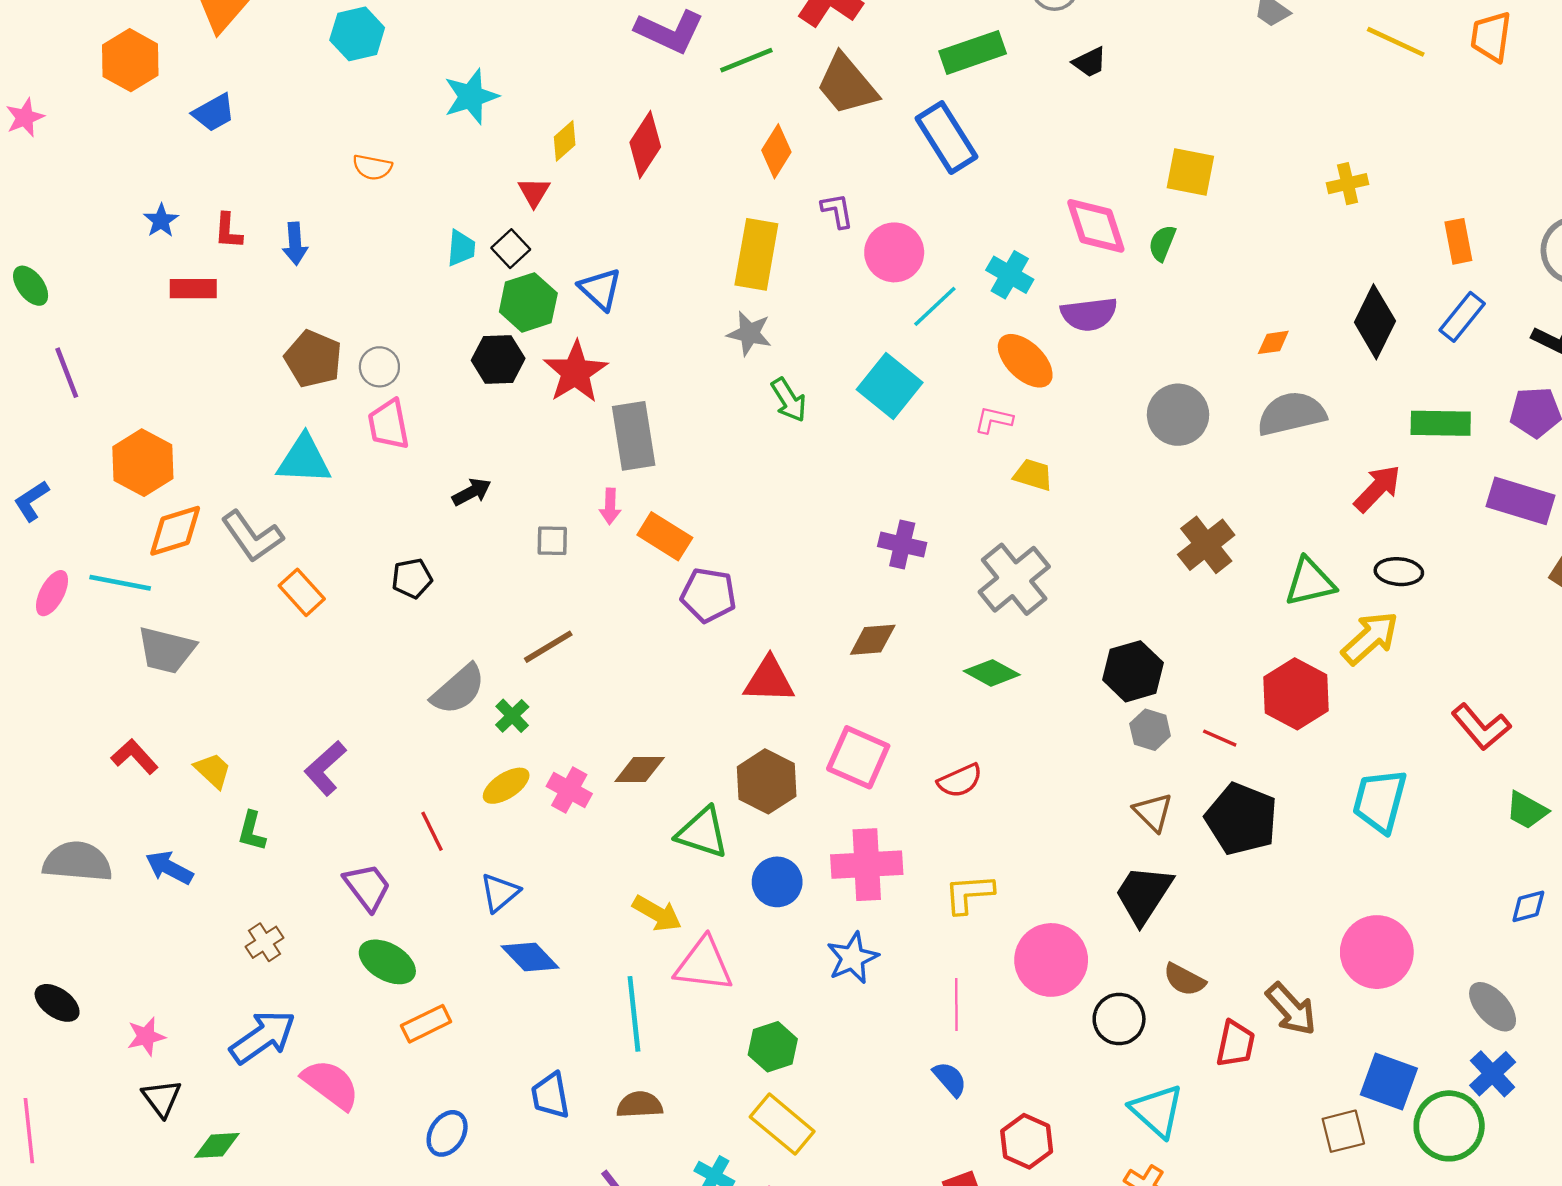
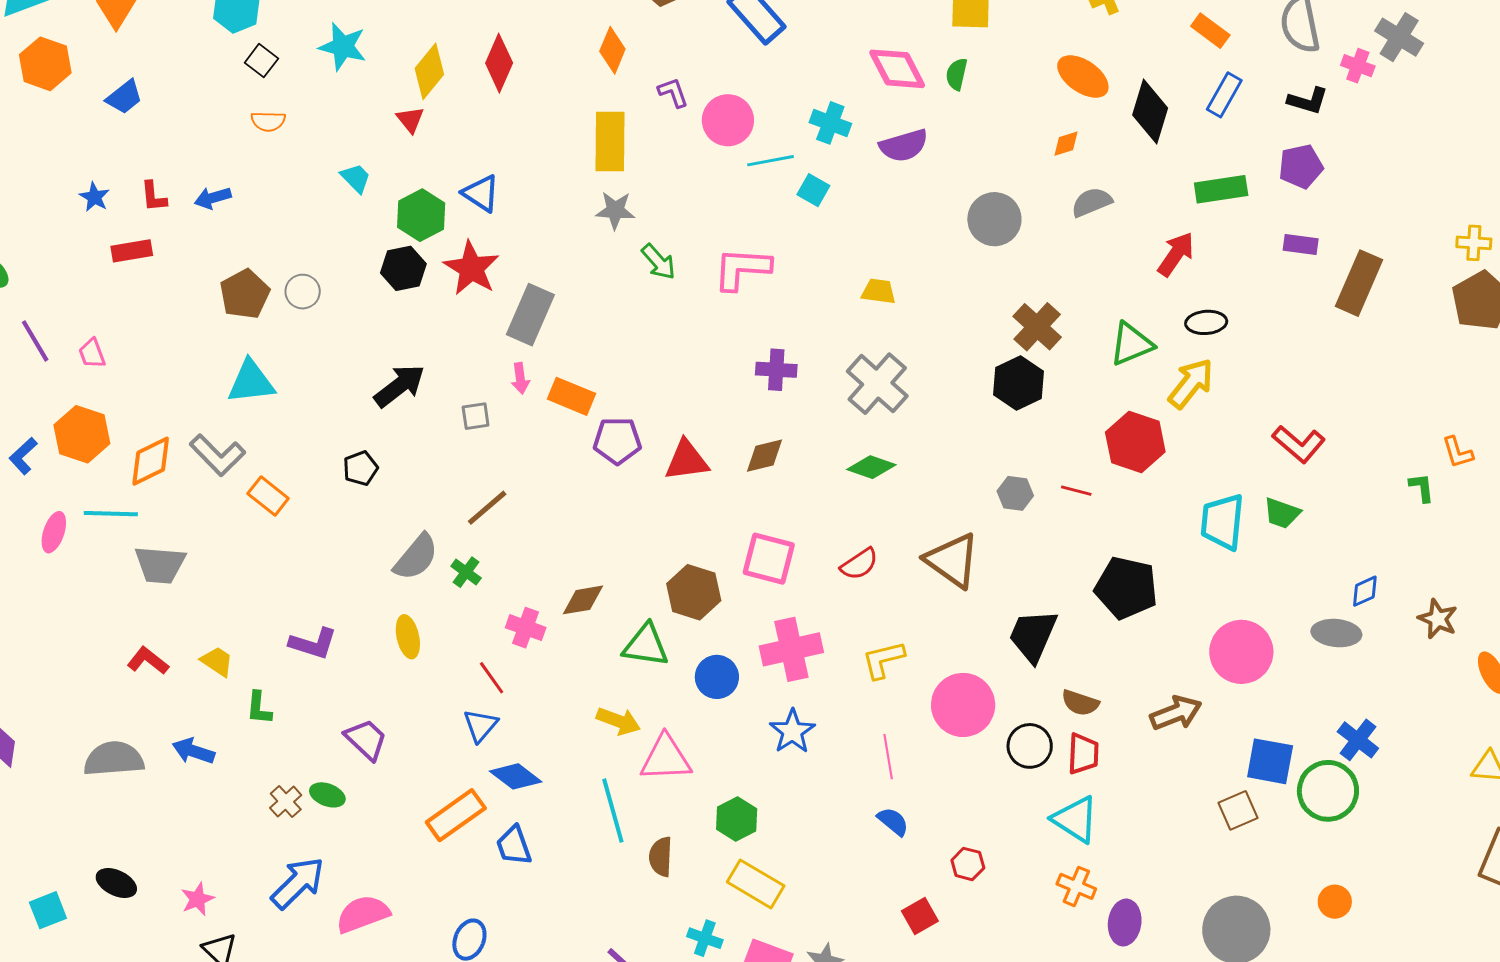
cyan star: (471, 97) -> (343, 47), turned -30
yellow diamond: (565, 141) -> (429, 71), size x1.5
orange rectangle: (1458, 241) -> (1210, 31), turned -33
blue arrow: (295, 244) -> (213, 198), turned 87
cyan trapezoid: (461, 248) -> (356, 178), turned -40
black square: (511, 249) -> (261, 61), moved
cyan line: (935, 306) -> (770, 161), turned 42
brown pentagon: (313, 359) -> (245, 294), turned 30
orange ellipse: (1025, 361) -> (1083, 76), moved
cyan square: (890, 386) -> (813, 190), moved, size x0.6
gray semicircle: (1291, 414) -> (1092, 202), size x0.7
pink L-shape: (994, 420) -> (742, 269), moved, size x1.8
pink trapezoid: (389, 424) -> (92, 353), moved, size x0.7
gray rectangle: (634, 436) -> (530, 315), turned 42
orange hexagon: (143, 463) -> (82, 434), moved
black arrow: (472, 492) -> (400, 386), size x1.6
purple rectangle: (1521, 501) -> (1301, 245), size x0.6
black hexagon: (1133, 671) -> (1019, 383), moved
red triangle: (769, 680) -> (687, 460), moved
purple L-shape: (325, 768) -> (313, 644), turned -111
yellow ellipse: (506, 786) -> (408, 637), moved, turned -60
green trapezoid: (1527, 810) -> (1282, 513), moved
brown triangle: (1153, 812) -> (952, 560), moved, size x1.6
black pentagon: (1241, 819) -> (1126, 588), moved
red line: (432, 831) -> (492, 678), moved
green ellipse: (387, 962) -> (327, 795), moved, size x0.7
gray ellipse: (1493, 1007) -> (1336, 633), moved, turned -33
brown arrow: (1291, 1009) -> (1176, 713), turned -60
orange rectangle: (426, 1024) -> (456, 815), moved, size x1.4
red trapezoid: (1236, 1044) -> (1083, 754), moved
pink semicircle: (331, 1084) -> (363, 914), turned -48
blue trapezoid: (550, 1096) -> (514, 846), moved
brown semicircle: (640, 1105) -> (661, 857), moved, turned -75
red hexagon: (1027, 1141) -> (968, 864), size x0.7

